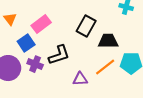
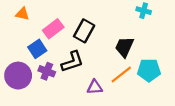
orange triangle: (10, 19) -> (22, 14), moved, turned -40
black rectangle: (86, 26) -> (84, 31), moved
black trapezoid: (108, 41) -> (124, 47), turned -65

